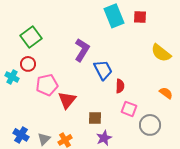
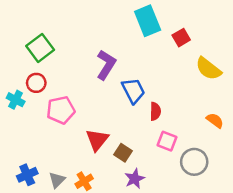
red square: (140, 17) -> (181, 38), moved, turned -32
red triangle: (67, 100) -> (97, 140), moved
brown square: (95, 118) -> (123, 153), turned 32
blue cross: (21, 135) -> (27, 175), turned 35

